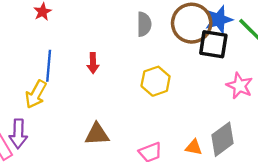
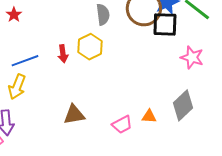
blue line: (49, 66) -> (25, 61), turned 72
yellow hexagon: (156, 81) -> (90, 47), moved
orange triangle: (194, 147) -> (149, 116), moved

